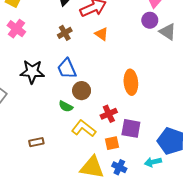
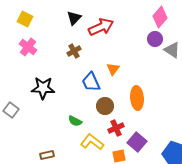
orange triangle: (101, 34) -> (113, 69), moved, turned 32
blue trapezoid: (67, 69) -> (91, 82), moved
brown circle: (82, 91) -> (105, 106), moved
purple square: (131, 128) -> (137, 142), turned 30

